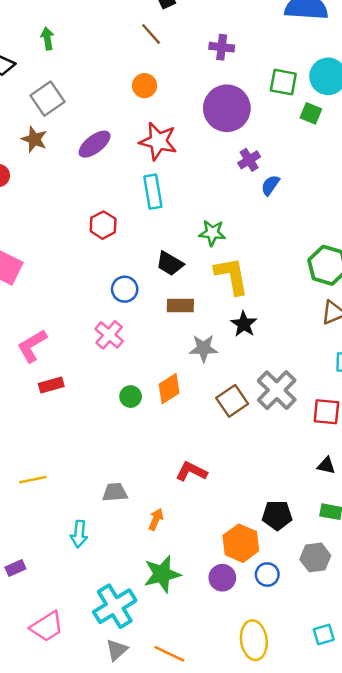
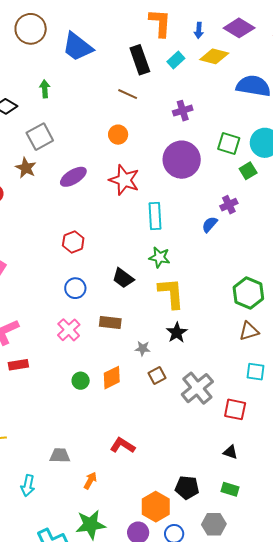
brown line: (151, 34) -> (128, 94), turned -30
purple cross: (222, 47) -> (183, 111), turned -30
green square: (311, 113) -> (248, 171), turned 30
purple cross: (249, 160) -> (229, 205), moved
cyan rectangle: (153, 192) -> (155, 216), moved
blue circle: (125, 289) -> (75, 288), moved
brown rectangle: (180, 306) -> (110, 322), moved
gray star: (204, 348) -> (143, 349), size x0.7
brown square: (232, 401) -> (157, 375), moved, size x0.7

